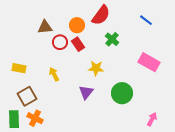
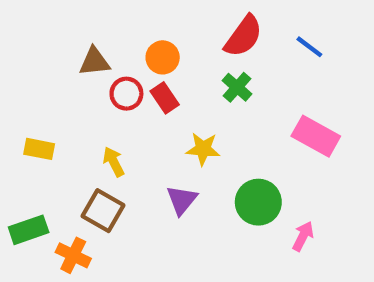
red semicircle: (101, 15) -> (243, 36), moved
brown square: (27, 96) -> (103, 211), moved, turned -30
green rectangle: (14, 119) -> (29, 230), moved, turned 72
pink arrow: (152, 119) -> (303, 236), moved

